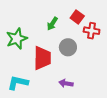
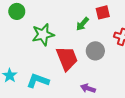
red square: (77, 17) -> (103, 12), moved, turned 32
red trapezoid: (42, 58) -> (67, 58), turned -30

